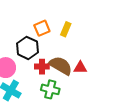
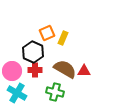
yellow rectangle: (66, 29) -> (63, 38), moved
red cross: (42, 67) -> (35, 70), moved

